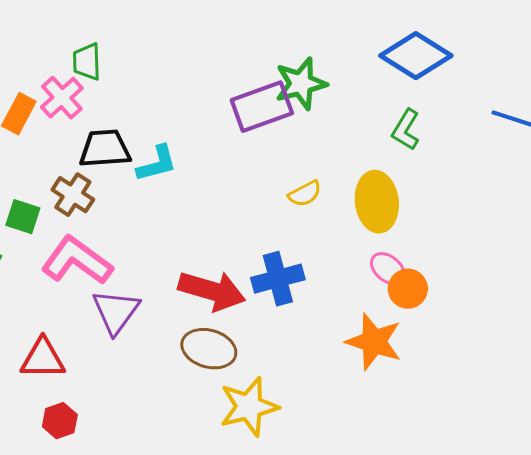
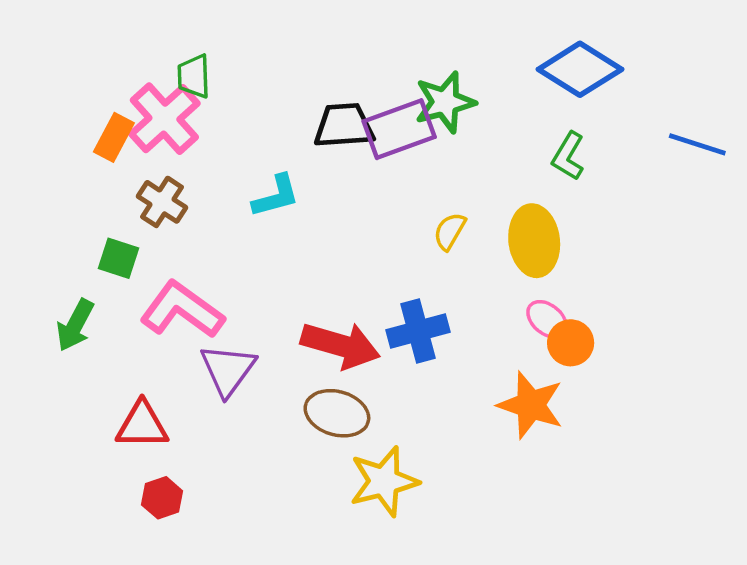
pink cross: (62, 98) -> (164, 119), size x1.4
black trapezoid: (105, 149) -> (344, 126), moved
yellow semicircle: (305, 194) -> (450, 231), turned 148
brown cross: (73, 195) -> (162, 202), moved

